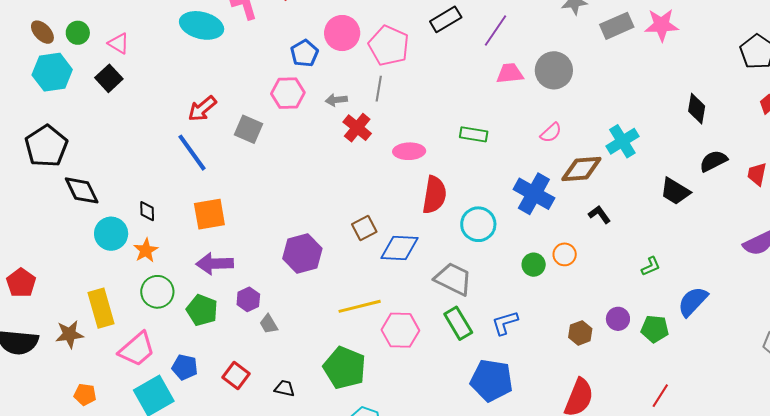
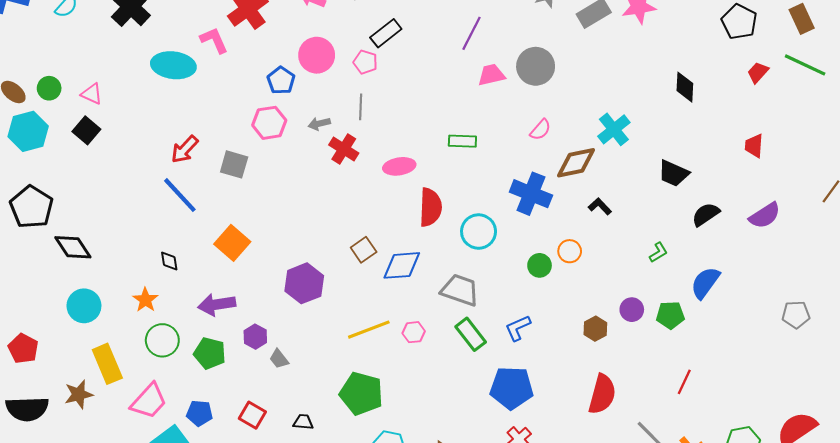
black rectangle: (446, 19) -> (386, 33), moved
pink pentagon: (389, 46) -> (365, 62), size x0.6
black semicircle: (713, 161) -> (706, 214), moved
black diamond: (147, 211) -> (169, 261), moved
orange square: (209, 214) -> (232, 243), moved, turned -32
cyan circle: (111, 234) -> (84, 306), moved
pink hexagon: (400, 330) -> (414, 332), moved, size x0.6

